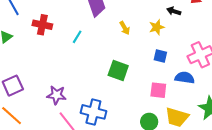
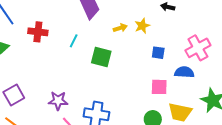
yellow star: (157, 27) -> (142, 26), moved
yellow arrow: (125, 28) -> (120, 28), turned -72
green square: (118, 70) -> (101, 57), moved

